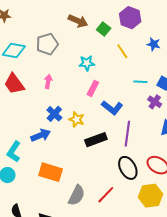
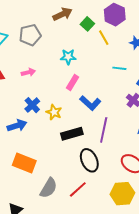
brown arrow: (78, 21) -> (62, 14), turned -54
yellow line: (122, 51) -> (104, 38), moved
pink arrow: (48, 81) -> (28, 72), turned 64
cyan line: (140, 82) -> (119, 68), moved
black ellipse: (128, 168) -> (89, 160), moved

